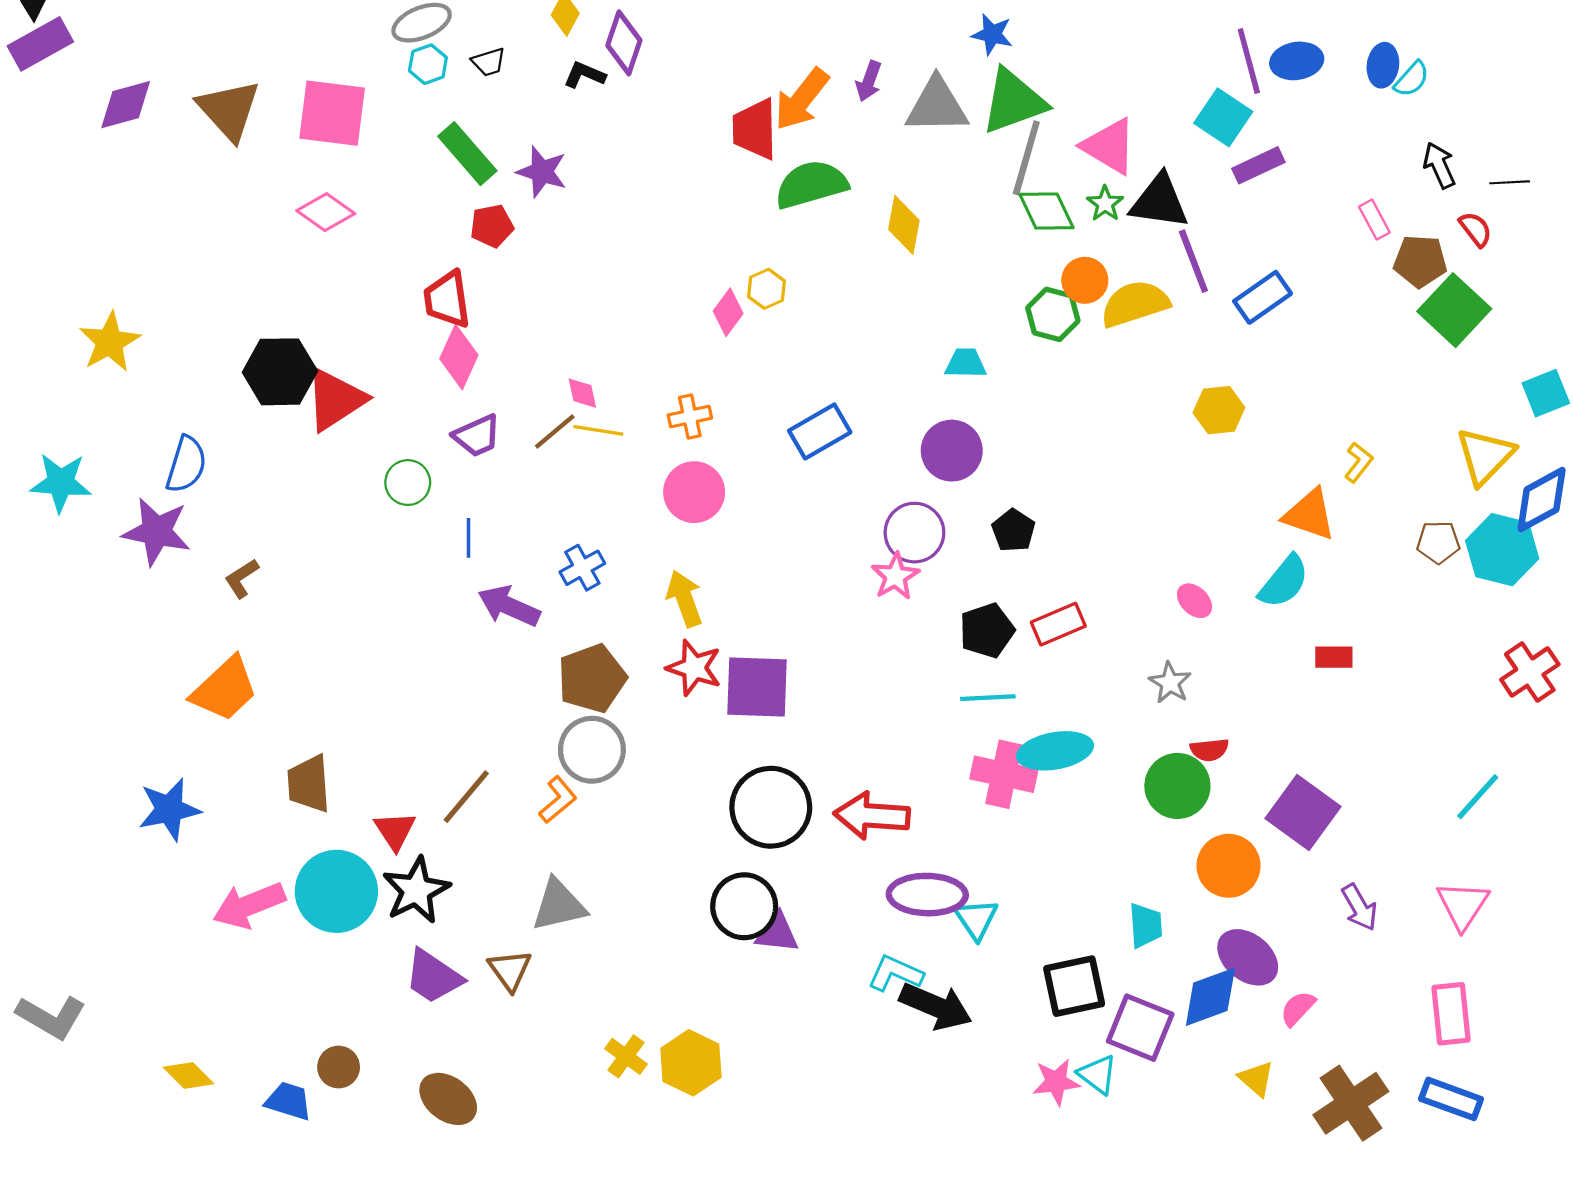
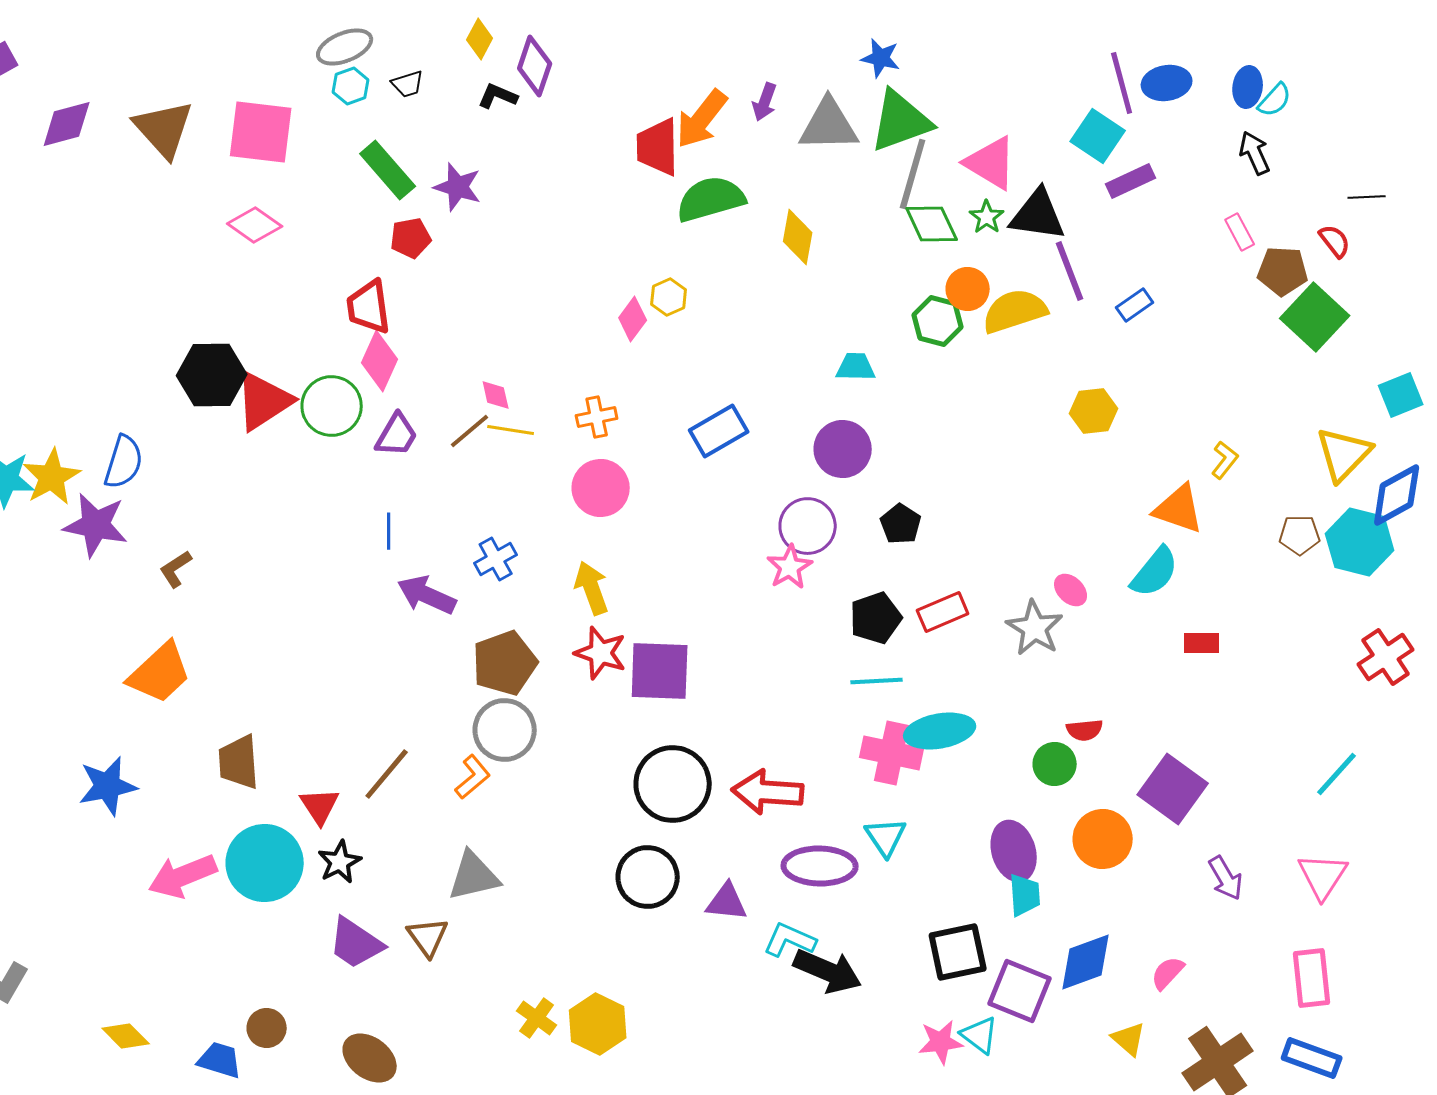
black arrow: (1439, 165) -> (1255, 153), moved
blue rectangle: (1263, 297) -> (1135, 305), size x0.7
yellow star: (110, 342) -> (52, 477), moved
purple trapezoid: (477, 436) -> (397, 435), turned -36
green circle: (408, 483) -> (332, 406), moved, size x1.4
gray star: (1170, 683) -> (1035, 628), moved, size x1.4
green circle: (1177, 786) -> (1055, 764), size x0.7
black star: (416, 890) -> (340, 862), size x0.7
cyan triangle: (976, 919) -> (886, 837), moved
purple triangle: (777, 933) -> (727, 902), moved
purple ellipse: (1248, 957) -> (1014, 851), moved, turned 34

